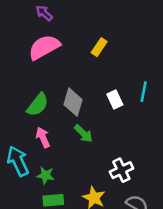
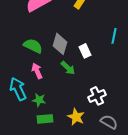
white rectangle: (115, 99) -> (85, 51), moved
green semicircle: (38, 105) -> (33, 46), turned -102

